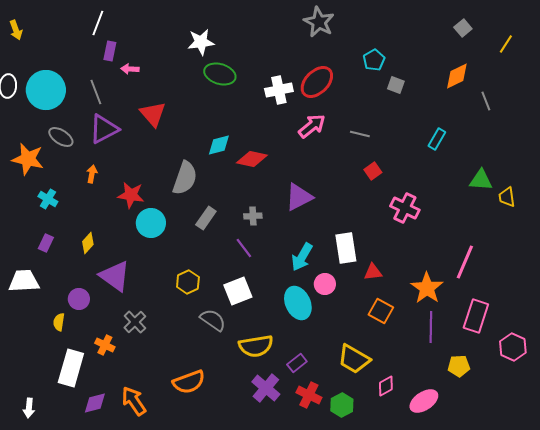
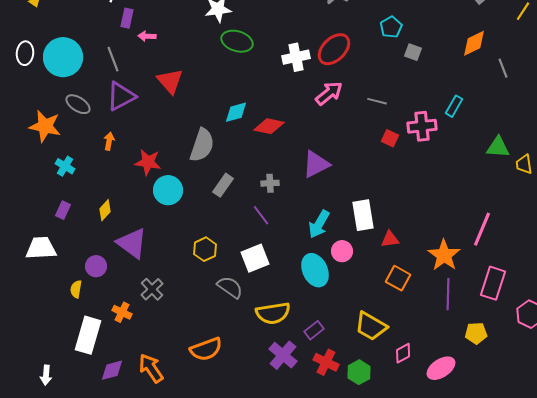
red square: (373, 171) -> (390, 138), turned -30
pink cross: (405, 208) -> (422, 126), moved, turned -32

